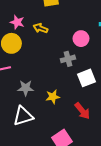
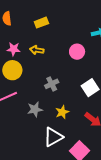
gray cross: (68, 59) -> (52, 84), moved
white triangle: (23, 116) -> (53, 137), moved

